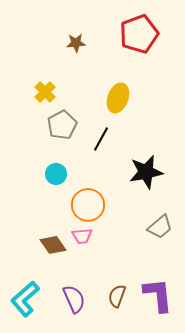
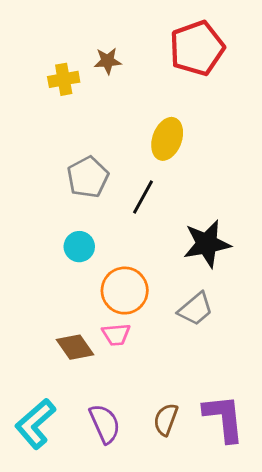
yellow cross: (45, 92) -> (64, 79), moved, turned 35
gray trapezoid: (160, 227) -> (195, 309), moved

